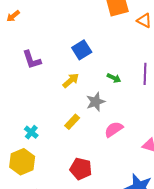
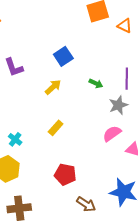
gray star: (96, 102) -> (118, 105), moved
pink semicircle: (114, 129) -> (112, 134), moved

